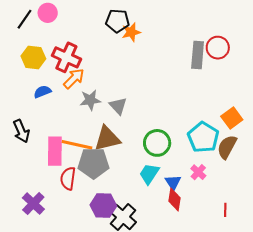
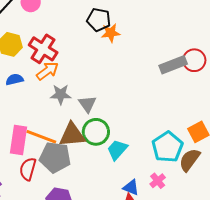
gray rectangle: (198, 55) -> (173, 65), turned 56
green circle: (157, 143) -> (96, 132), moved
cyan trapezoid: (149, 174) -> (117, 150), moved
blue triangle: (173, 182) -> (131, 187), turned -42

